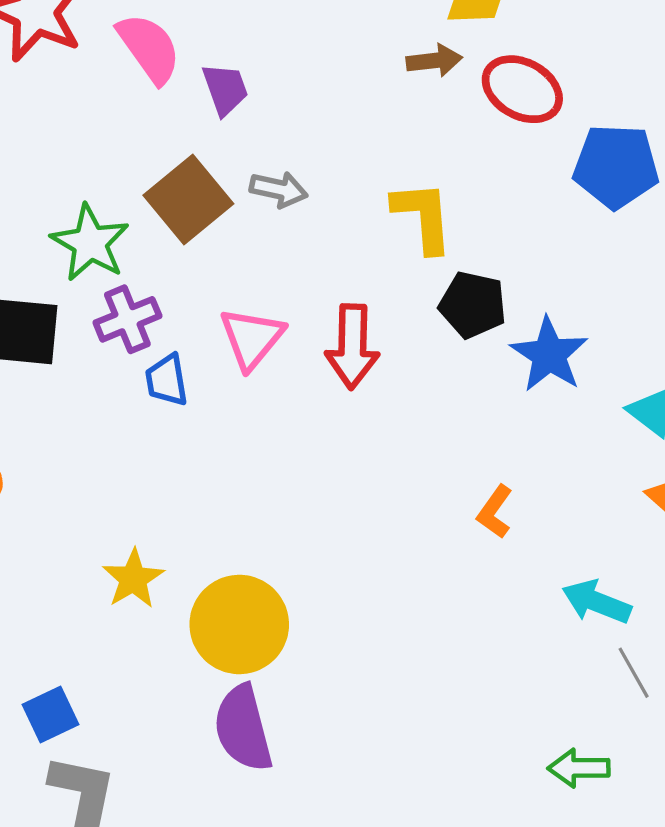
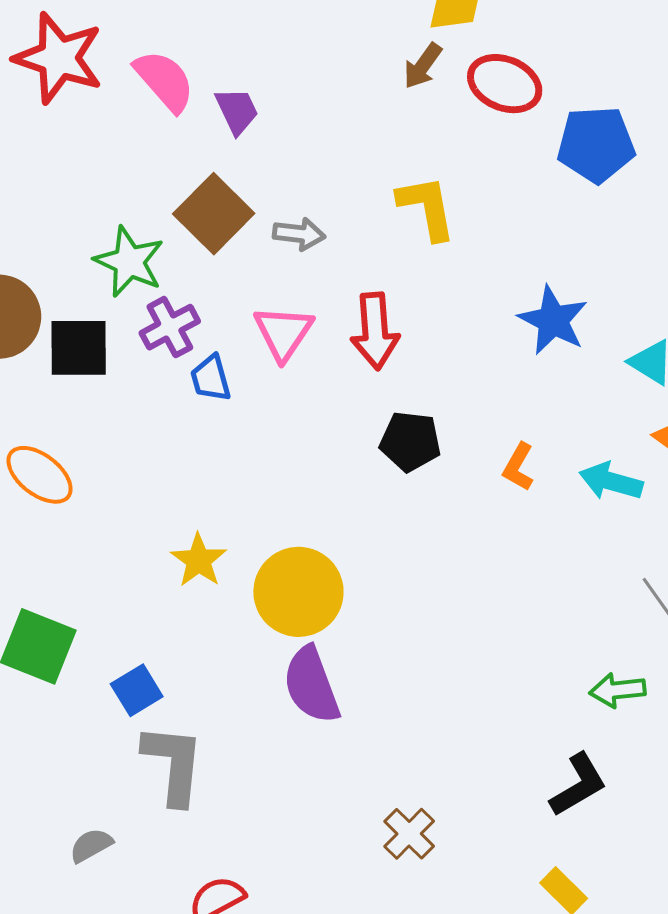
brown arrow: (434, 61) -> (423, 66), turned 138
gray arrow: (279, 189) -> (299, 234), moved
black pentagon: (473, 305) -> (410, 441), moved
cyan arrow: (596, 602) -> (611, 481), moved

